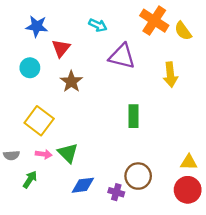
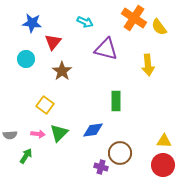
yellow square: (39, 121) -> (45, 105), moved, size x0.7
green triangle: (68, 153) -> (59, 133), turned 30
blue diamond: (83, 185) -> (93, 130), moved

